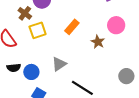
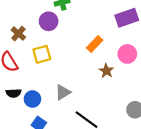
brown cross: (25, 13) -> (18, 34), moved
orange rectangle: (72, 27) -> (95, 44), moved

